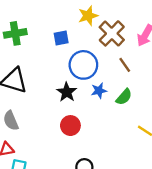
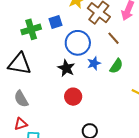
green cross: (15, 33) -> (31, 29), moved

